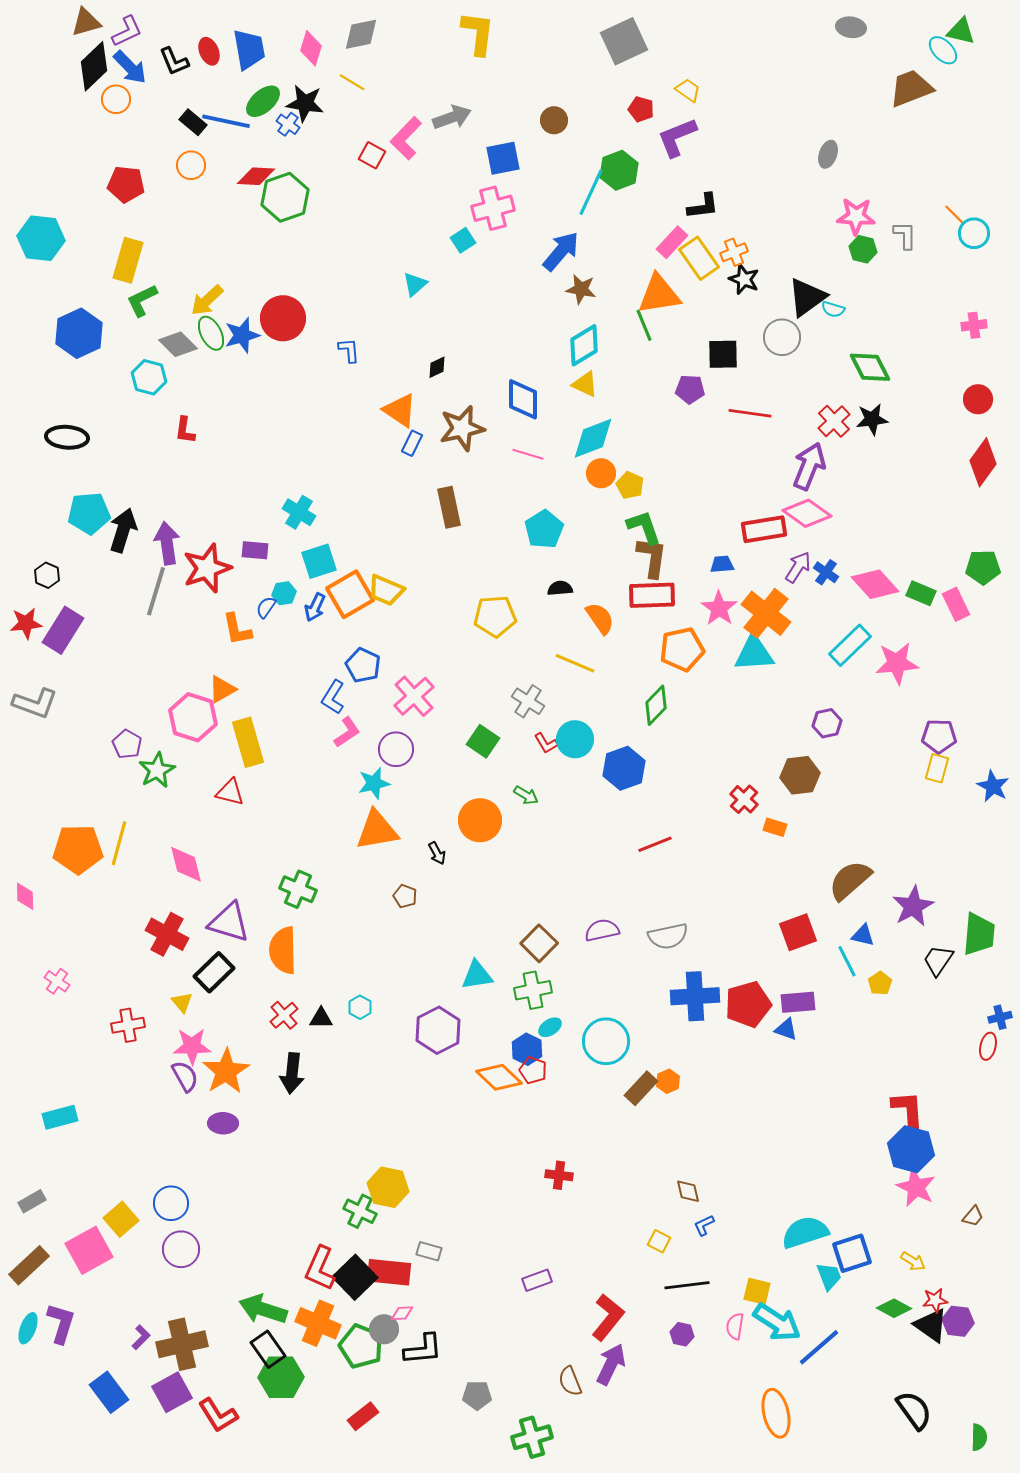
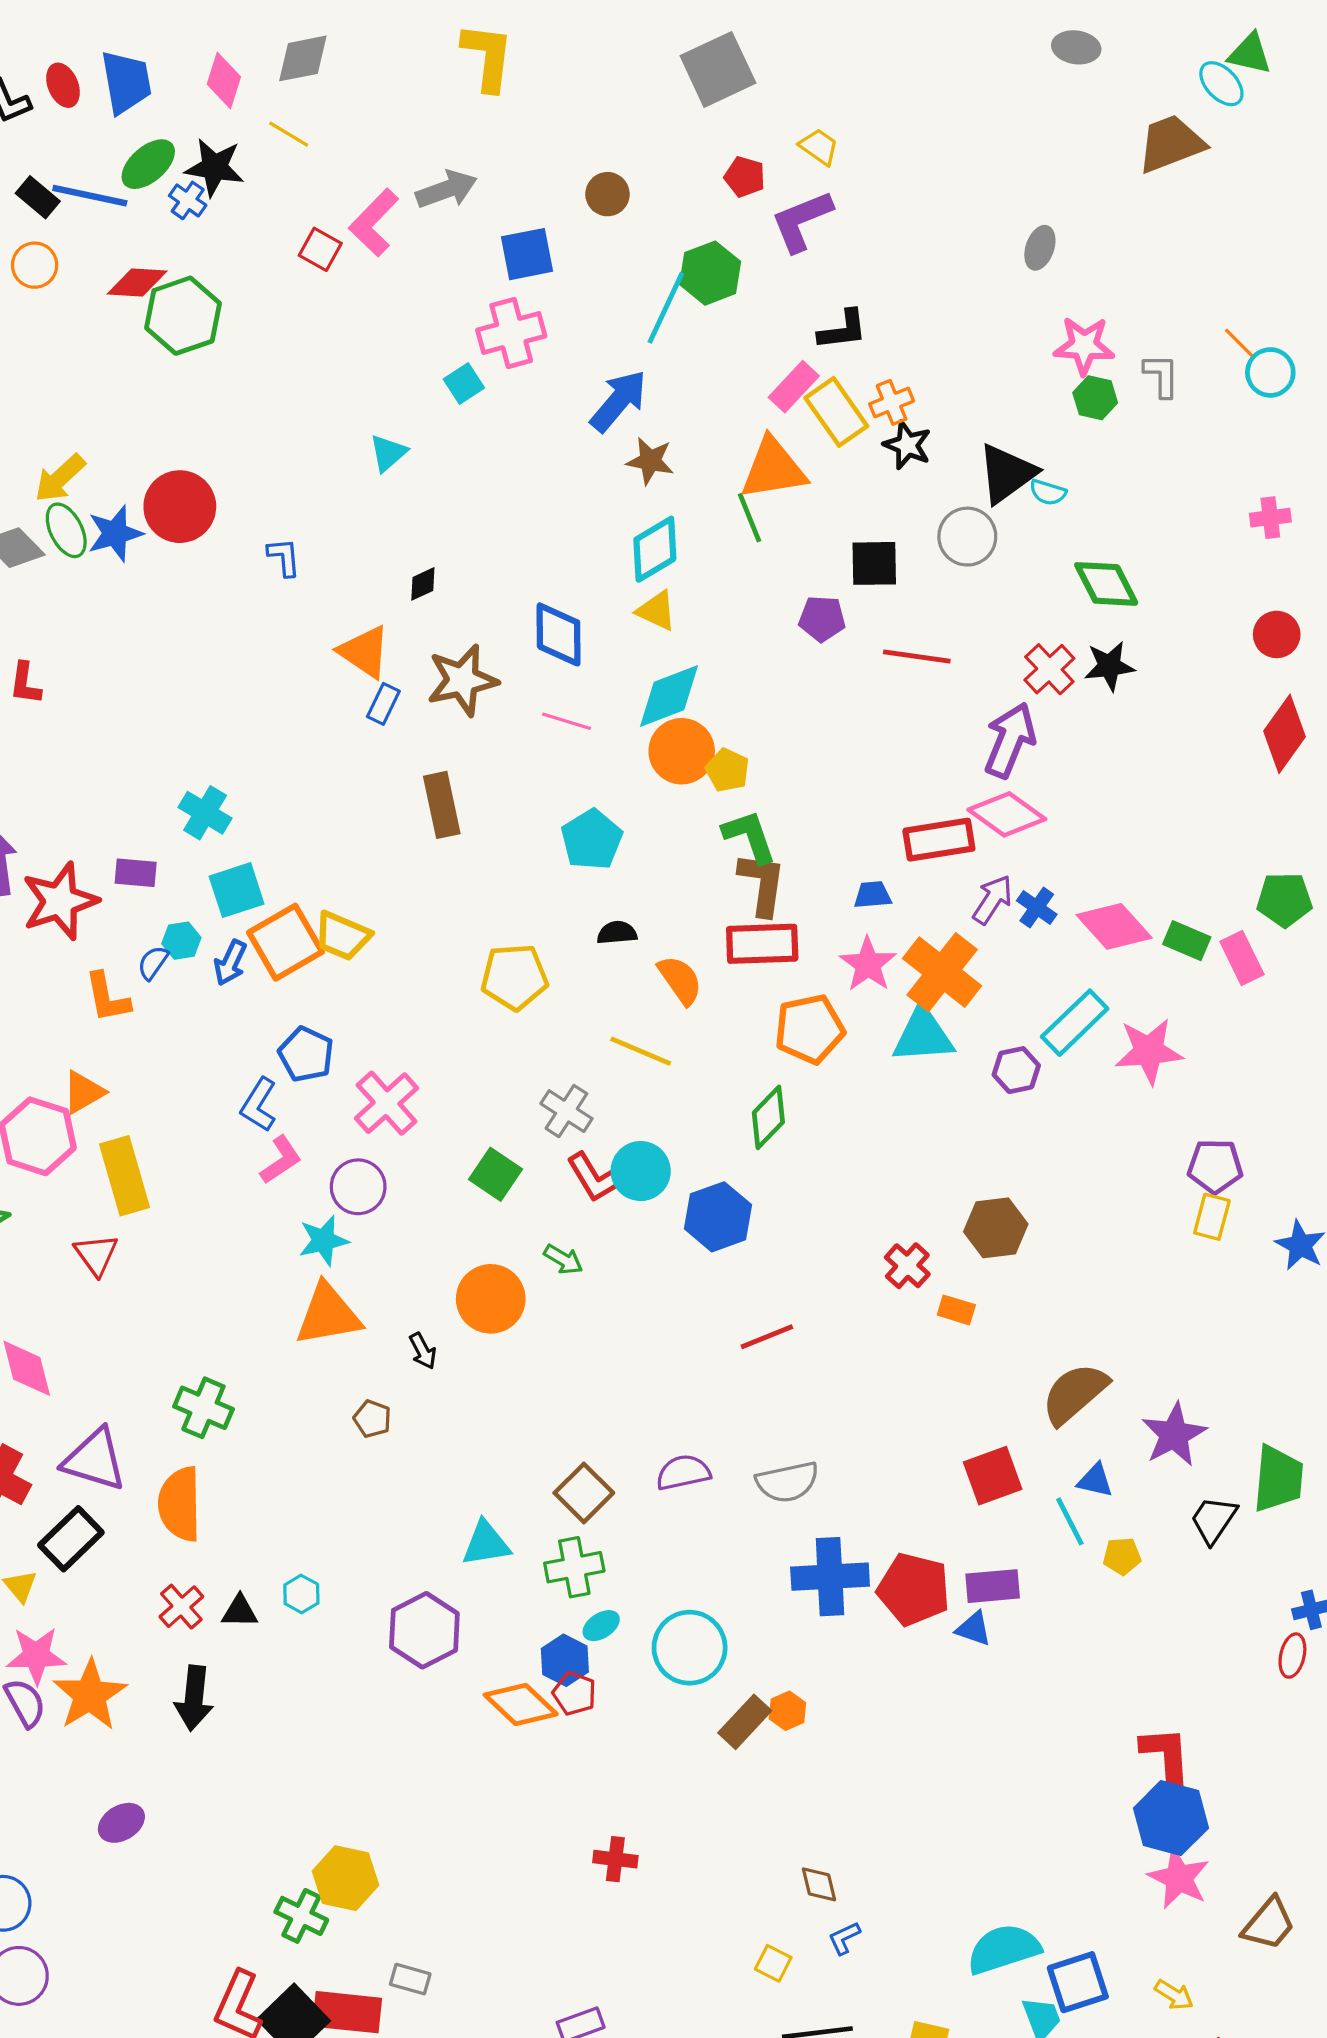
orange circle: (601, 473) -> (682, 751), size x1.4
purple hexagon: (827, 723) -> (1016, 1070), moved
red L-shape: (546, 743) -> (595, 1177), size x1.5
red triangle: (230, 792) -> (96, 1255), turned 40
yellow pentagon: (880, 983) -> (1122, 1556), turned 30
red pentagon: (748, 1004) -> (914, 1589), turned 30
purple ellipse: (223, 1123) -> (121, 1823), moved, turned -32
brown trapezoid: (973, 1216) -> (1269, 1924), size x1.6

